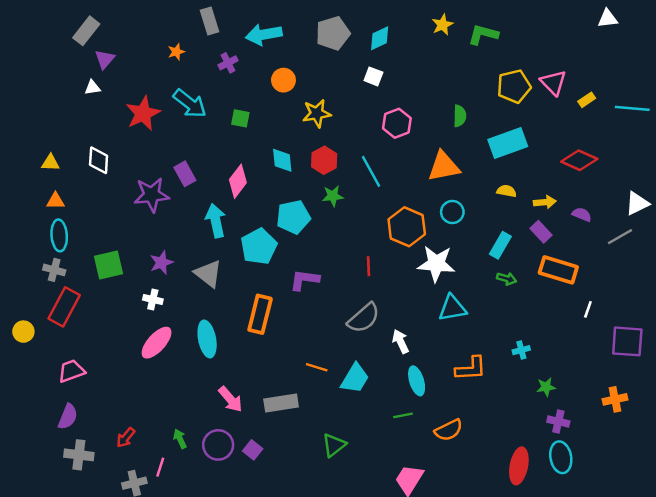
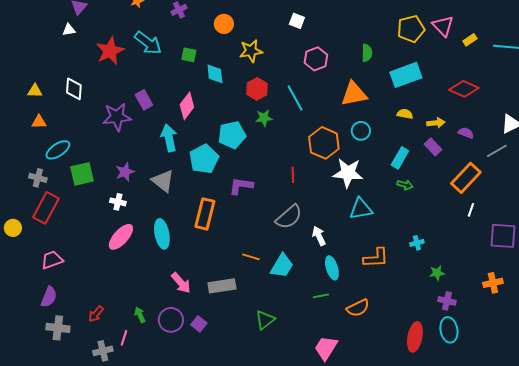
cyan diamond: (282, 160) -> (215, 74), moved
cyan ellipse: (59, 235) -> (58, 150), moved, turned 60
orange rectangle: (558, 270) -> (466, 178), moved, turned -64

